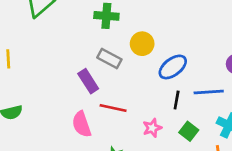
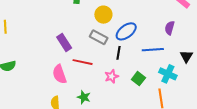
gray rectangle: (109, 58) -> (99, 37), moved
black line: (177, 100) -> (118, 53), moved

